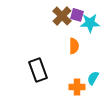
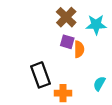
purple square: (77, 15) -> (67, 42), moved
orange cross: (77, 87) -> (63, 93), moved

